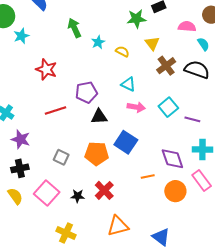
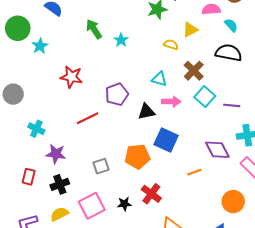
yellow triangle: (152, 43) -> (190, 30), moved, turned 49
yellow semicircle: (122, 52) -> (171, 45), moved
brown cross: (166, 66) -> (194, 71), moved
black triangle: (99, 117) -> (146, 112), moved
gray square: (61, 157) -> (101, 166), turned -35
orange circle: (175, 191) -> (233, 202), moved
pink square: (47, 193) -> (92, 206), turned 30
yellow semicircle: (15, 196) -> (59, 214), turned -72

